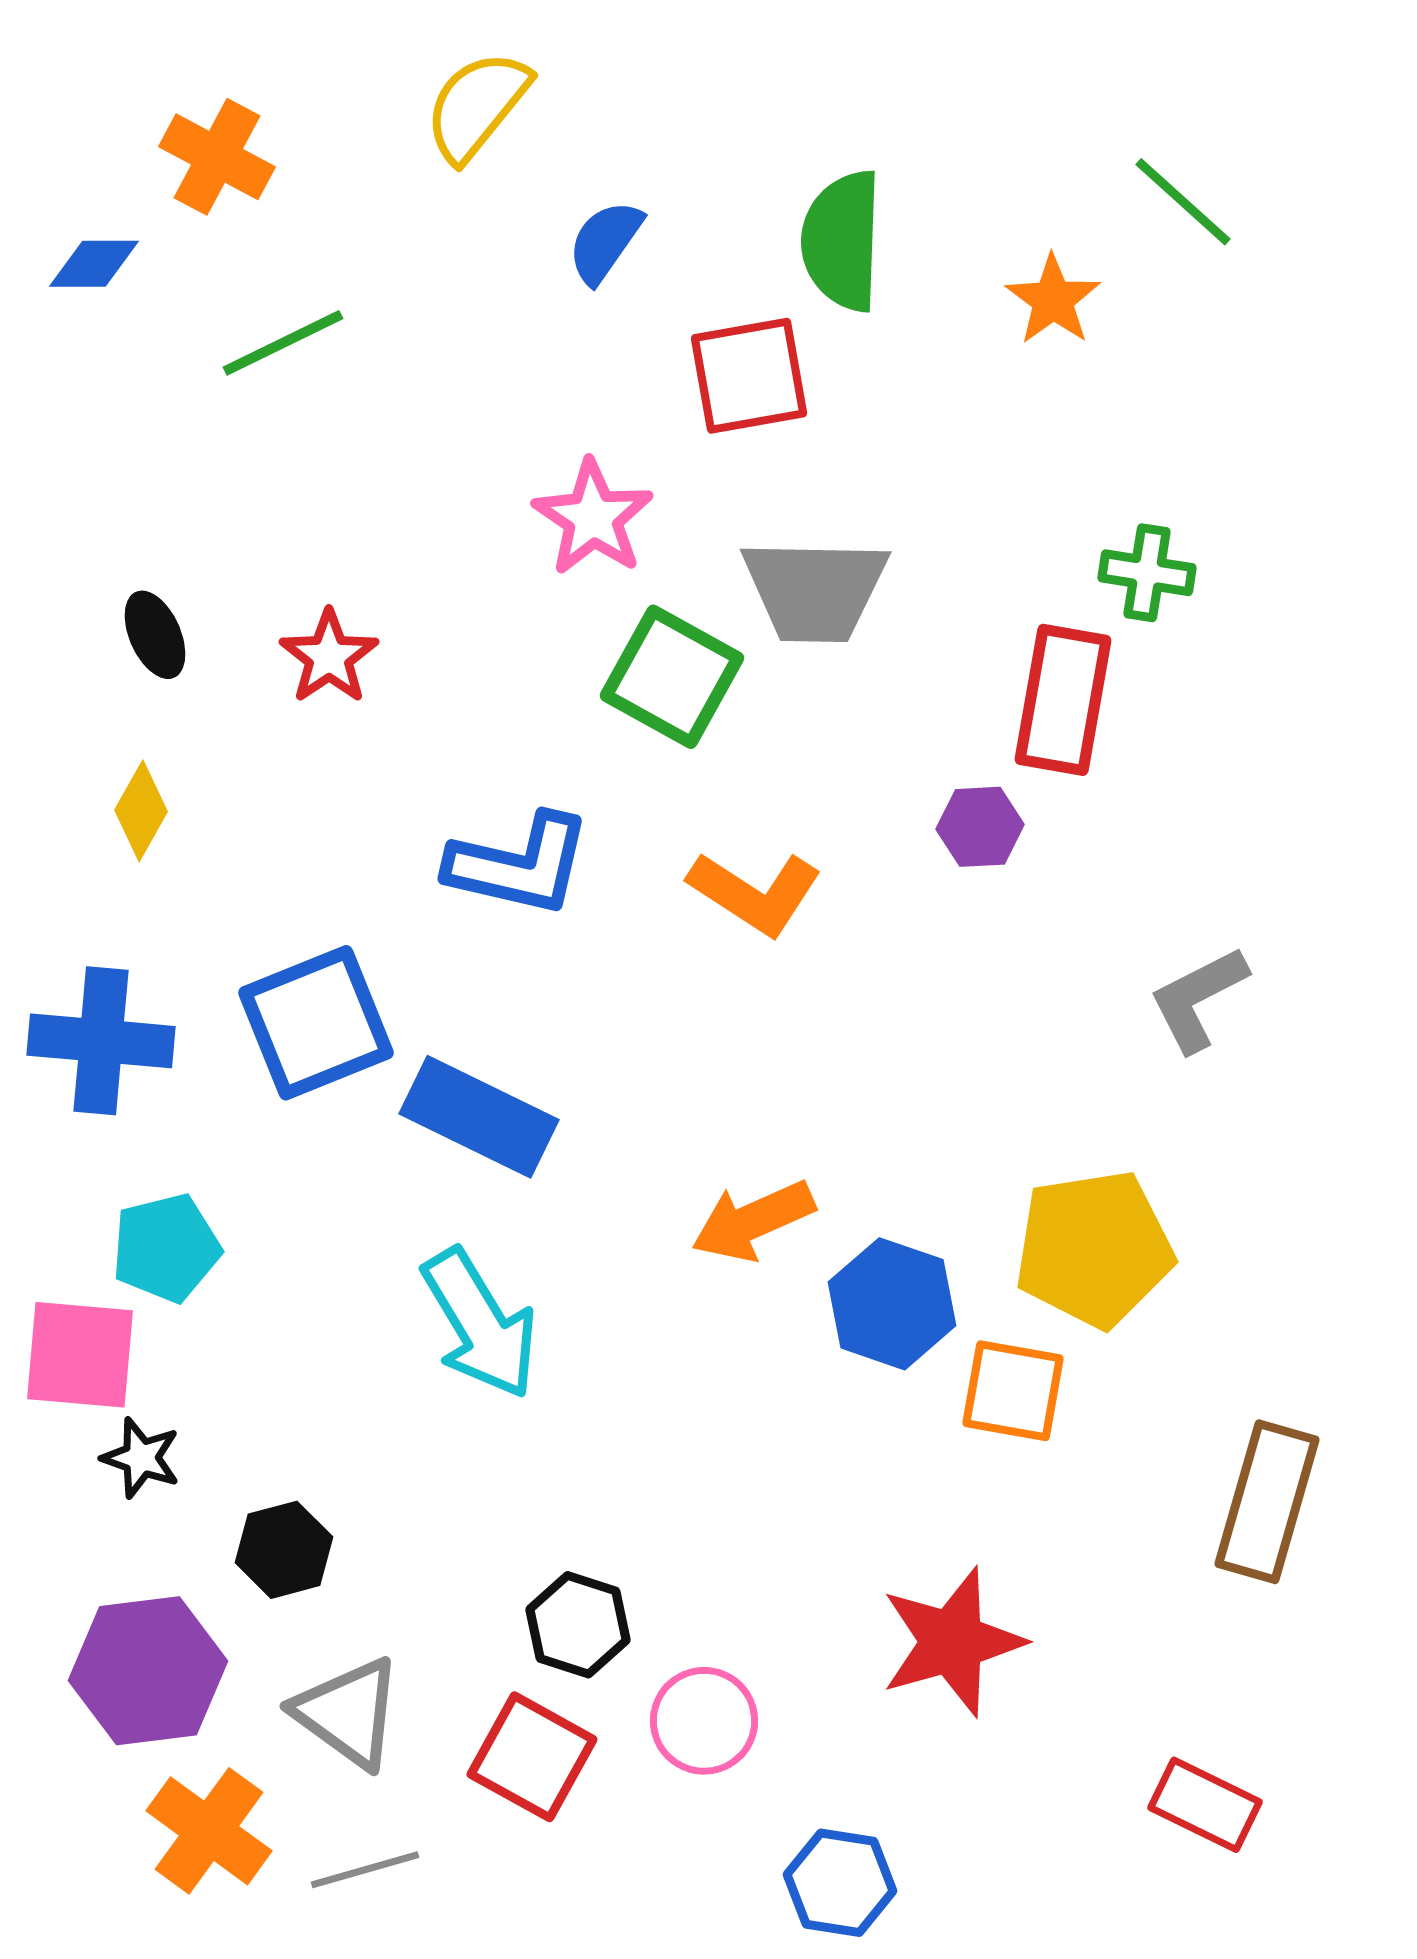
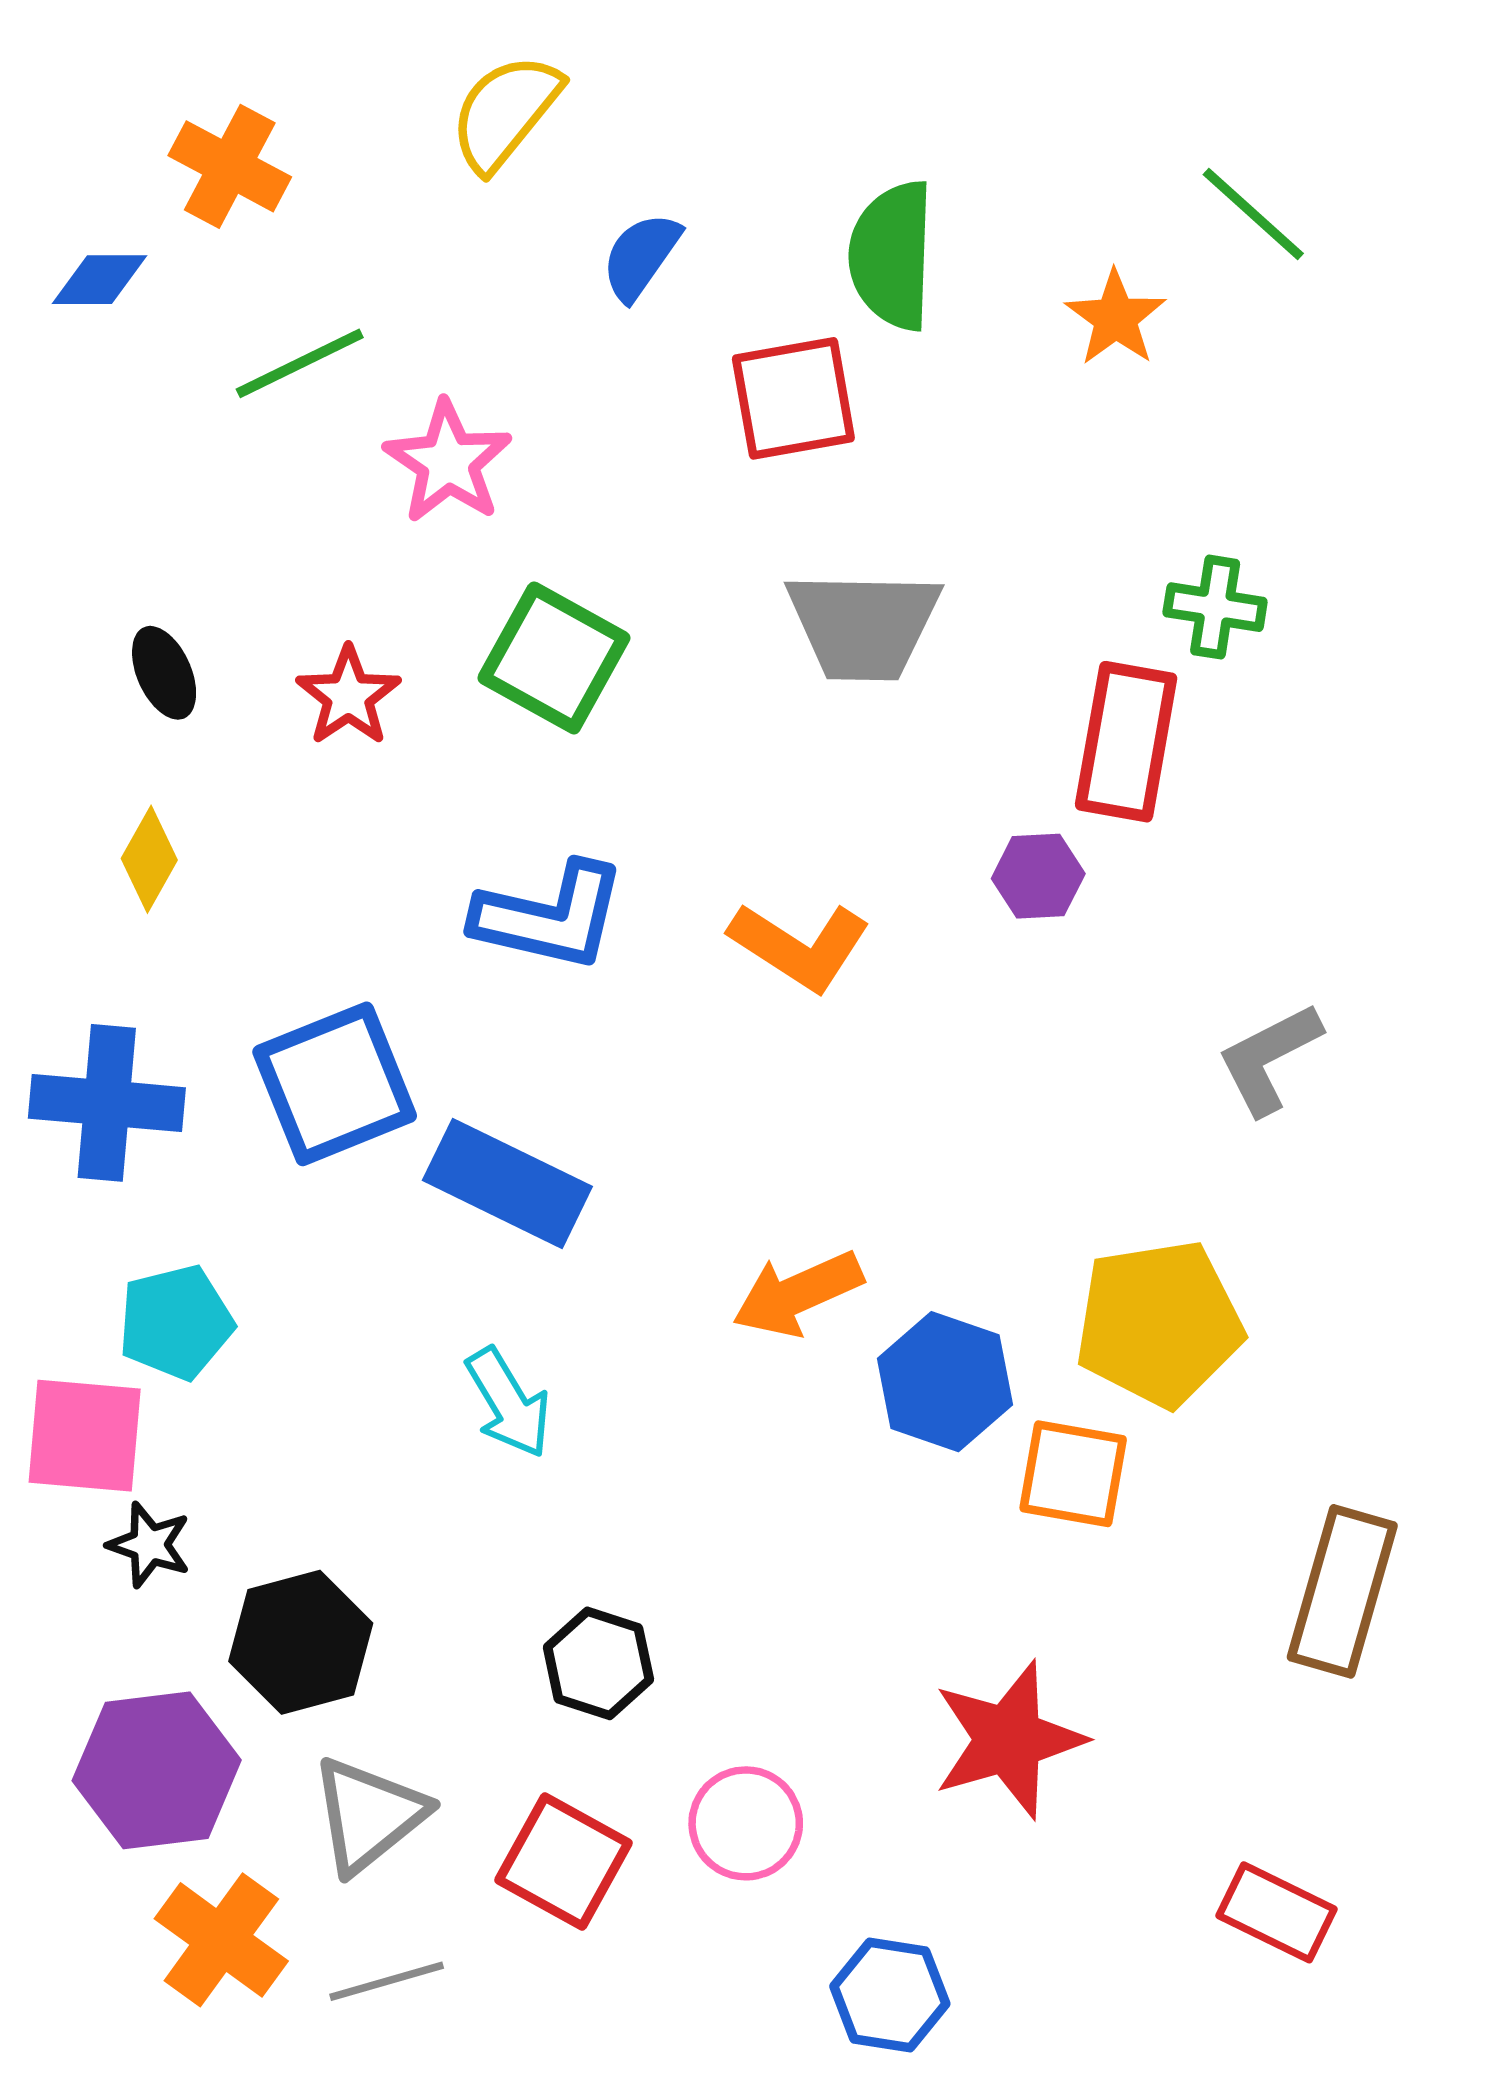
pink star: (593, 518) -> (448, 462), moved
green square: (672, 677) -> (554, 658), moved
cyan arrow: (480, 1324) -> (508, 1403), size x0.7
black hexagon: (284, 1550) -> (301, 1642), size x1.4
black hexagon: (578, 1625) -> (598, 1663), moved
gray triangle: (348, 1713) -> (369, 1815), turned 45

